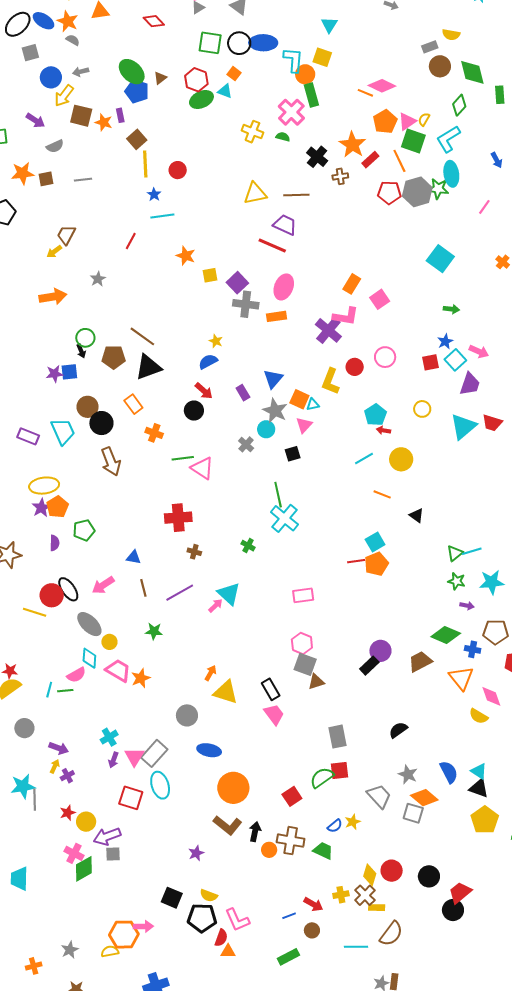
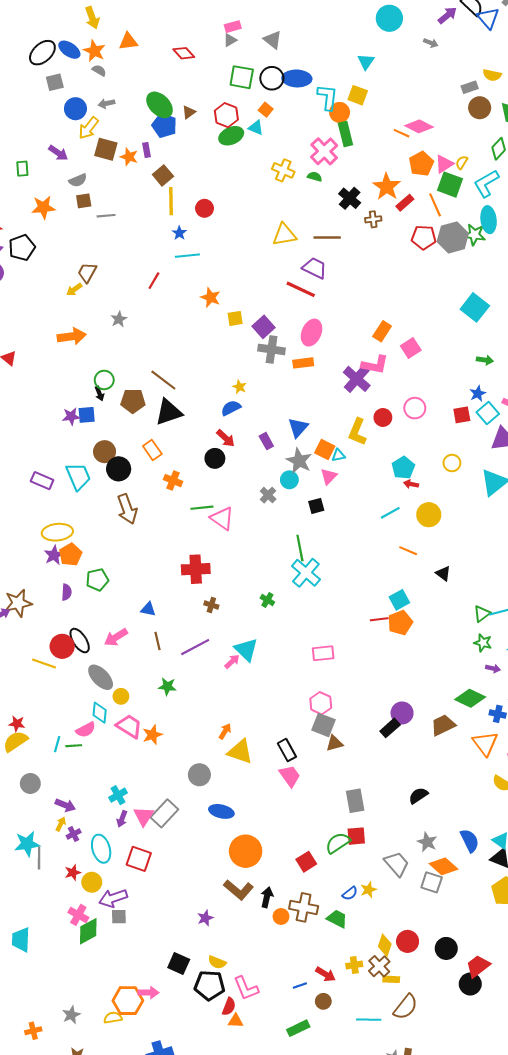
brown square: (46, 179) -> (84, 201), moved
cyan ellipse: (160, 785) -> (101, 849), moved

